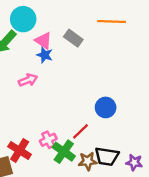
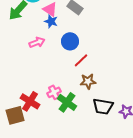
blue circle: (106, 107) -> (70, 41), moved
red line: (80, 131) -> (81, 60), moved
brown star: (88, 161) -> (88, 81), moved

